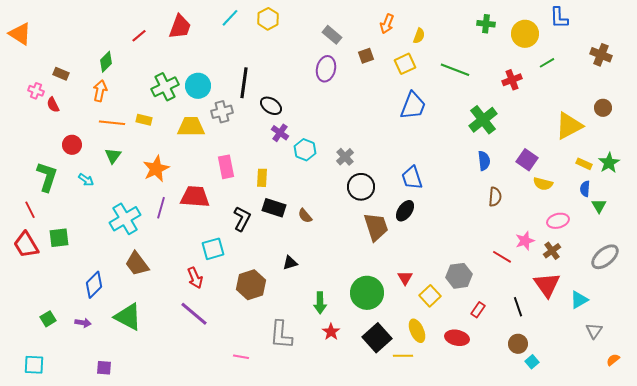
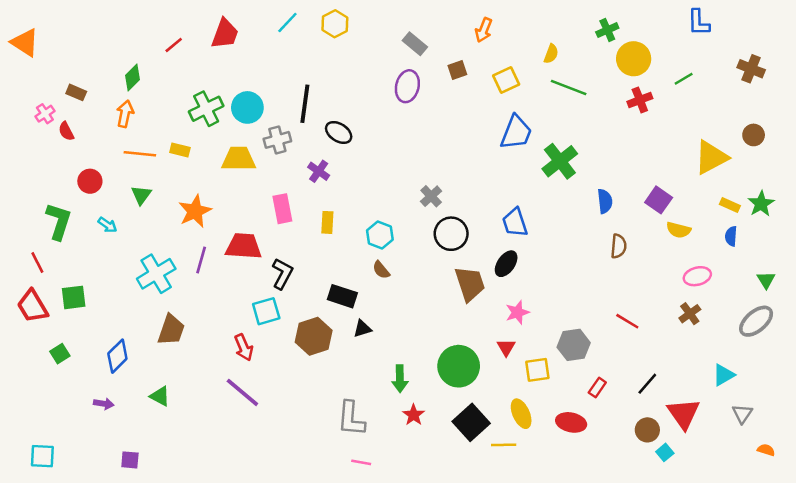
green cross: (486, 24) -> (607, 30), turned -30
yellow circle: (525, 34) -> (634, 59), moved
yellow semicircle: (419, 36) -> (551, 54), moved
pink cross: (36, 91) -> (45, 114), turned 35
green cross: (483, 120) -> (560, 161), moved
purple cross: (280, 133) -> (319, 171), moved
cyan hexagon: (305, 150) -> (380, 235), moved
green triangle: (599, 206) -> (766, 280), moved
black rectangle: (274, 208) -> (342, 296), moved
black L-shape: (242, 219) -> (282, 274), moved
pink star: (525, 241) -> (517, 312), moved
brown trapezoid: (137, 264) -> (171, 330), turned -124
brown hexagon: (251, 285) -> (314, 336), moved
red triangle: (547, 285) -> (684, 414), moved
yellow square: (430, 296) -> (537, 370), turned 35
black line: (518, 307) -> (647, 384), turned 60
green triangle: (128, 317) -> (160, 396), size x0.6
green square: (48, 319) -> (60, 354), moved
pink line: (241, 357) -> (361, 462), moved
orange semicircle: (613, 360) -> (766, 450), turned 56

